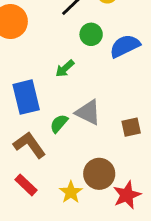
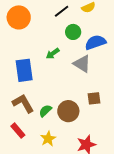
gray triangle: (88, 112) -> (82, 64), moved
green semicircle: (59, 123) -> (45, 111), moved
brown circle: (99, 174) -> (68, 111), moved

